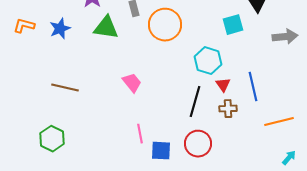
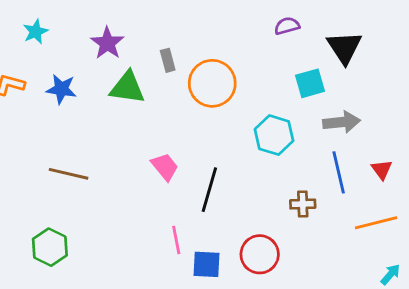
blue star: (60, 29) -> (61, 89), turned 30
gray arrow: (285, 37) -> (342, 122), moved
red triangle: (223, 85) -> (382, 170), moved
black line: (195, 102) -> (209, 190), moved

